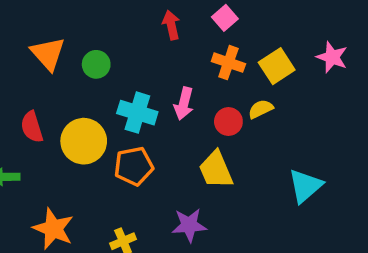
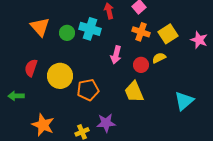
pink star: (332, 57) -> (199, 40), moved
cyan cross: (137, 113) -> (90, 29), moved
red semicircle: (32, 127) -> (31, 68), turned 36
purple star: (189, 225) -> (106, 123), moved

